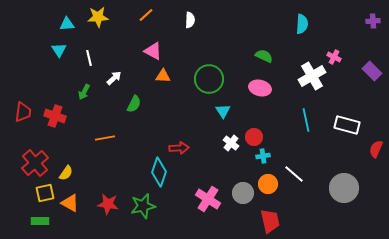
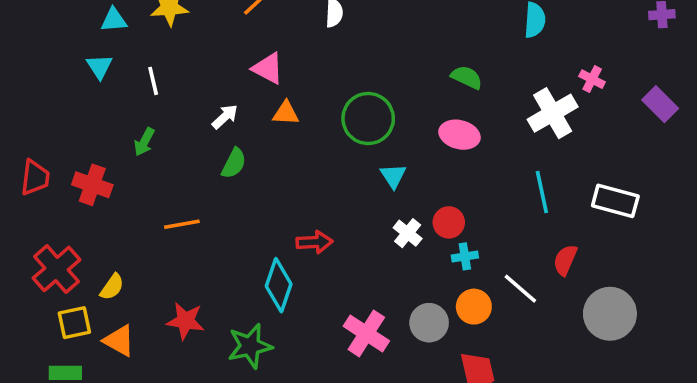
white arrow: (114, 78) -> (225, 117), moved
red semicircle: (376, 149) -> (565, 260), moved
red star: (108, 204) -> (185, 321), moved

